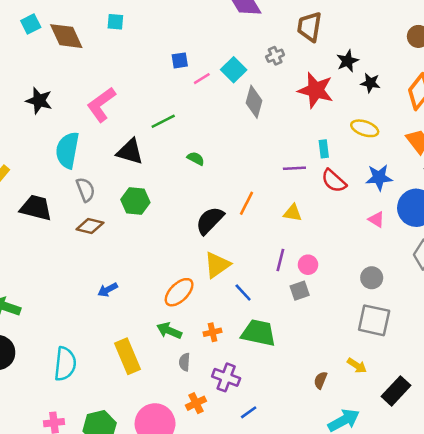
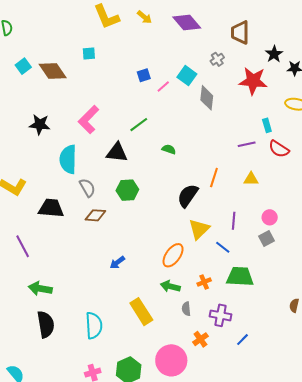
purple line: (280, 260) -> (234, 221), moved

